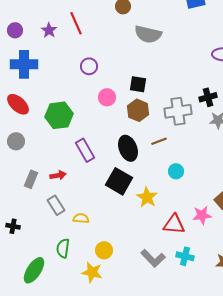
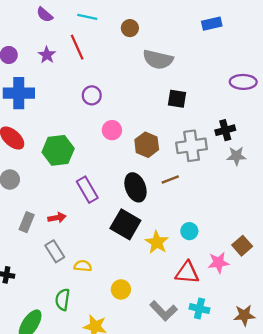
black square: (138, 84) -> (177, 99), moved
cyan circle: (176, 171) -> (189, 231), moved
yellow circle: (104, 250) -> (121, 289), moved

